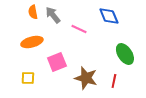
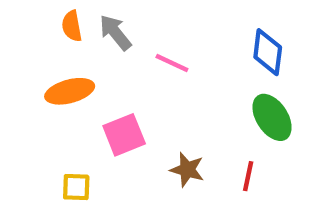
blue diamond: (109, 16) -> (268, 52), moved, turned 30
yellow square: (28, 78) -> (76, 187), moved
brown star: (86, 78) -> (187, 170), size x0.7

